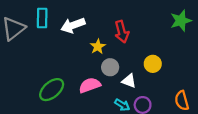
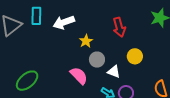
red arrow: (122, 32) -> (119, 27), moved
pink semicircle: (90, 85) -> (79, 76), turned 66
green ellipse: (52, 90) -> (27, 81), moved

